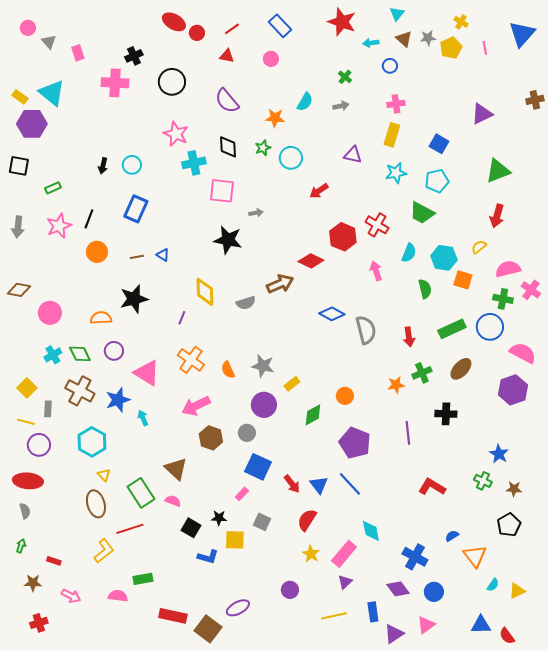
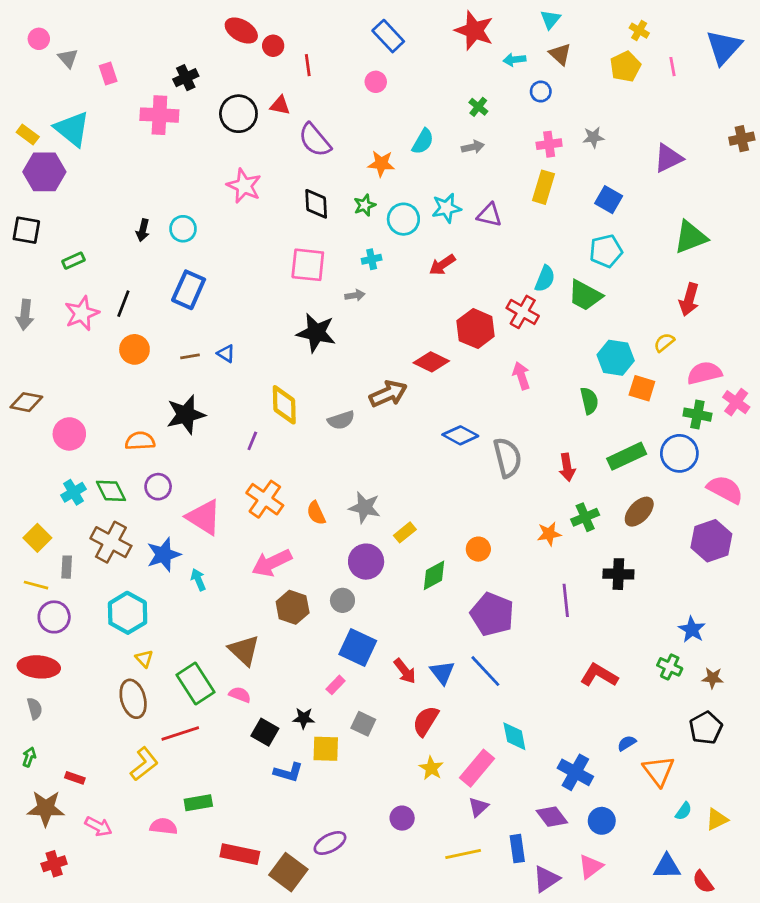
red line: (232, 29) -> (308, 65), moved, turned -63
gray star: (428, 38) -> (593, 137), moved
red triangle: (227, 56) -> (280, 105), moved
cyan cross: (194, 163) -> (372, 259), moved, size x0.6
cyan star: (396, 173) -> (446, 208), moved
cyan semicircle: (409, 253) -> (545, 279), moved
brown star: (33, 583) -> (46, 808), size x1.5

